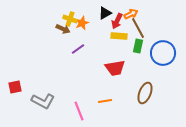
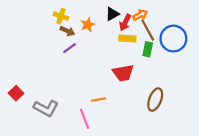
yellow cross: (70, 19) -> (61, 16), moved
purple line: (78, 49) -> (70, 48), moved
blue circle: (163, 53) -> (173, 39), moved
red square: (15, 87) -> (16, 93), turned -32
orange line: (105, 101) -> (98, 100), moved

